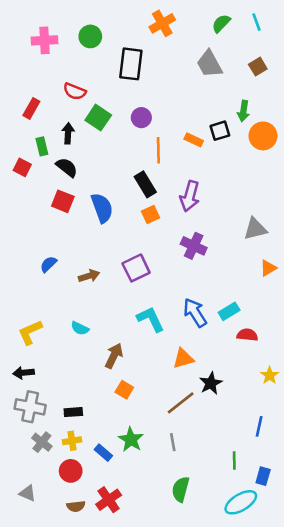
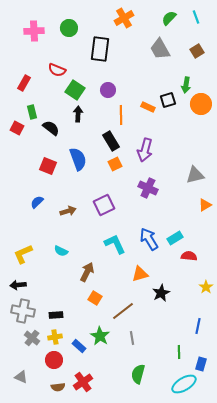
black arrow: (68, 133) -> (78, 114), moved
red square: (63, 201) -> (48, 166), moved
brown line: (181, 403) -> (123, 311), moved

